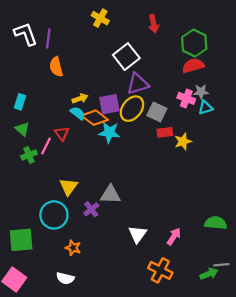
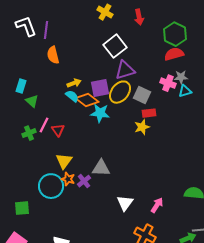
yellow cross: (100, 18) -> (105, 12), moved
green triangle: (22, 129) -> (32, 101), moved
red triangle: (62, 134) -> (58, 130), moved
yellow star: (183, 141) -> (142, 127), moved
green square: (21, 240) -> (22, 208), size x0.7
orange star: (73, 248) -> (68, 179), moved

